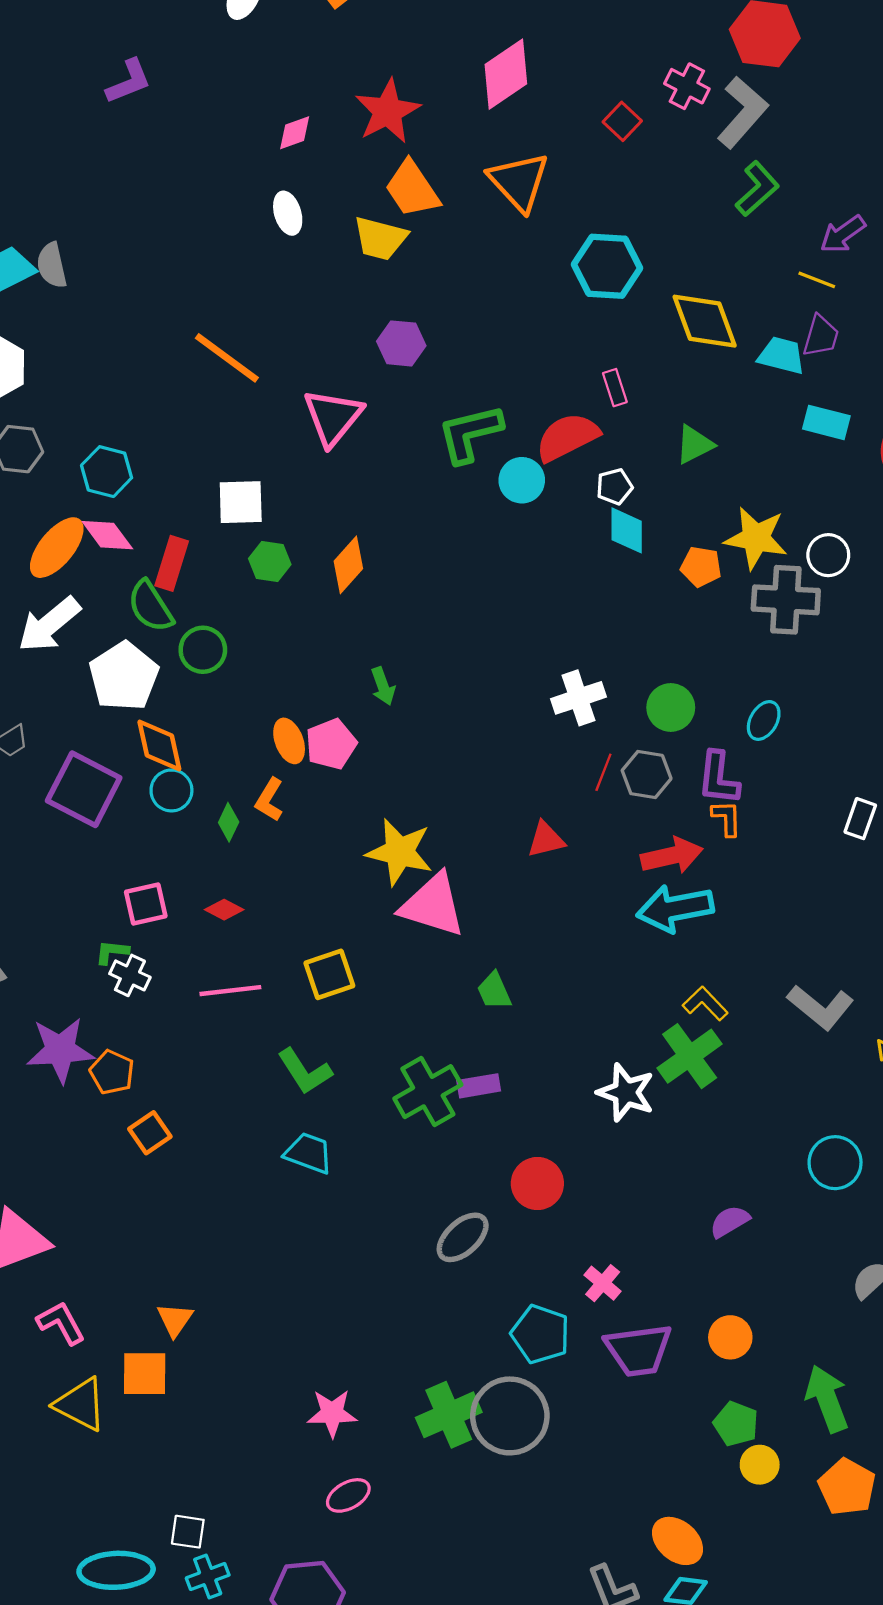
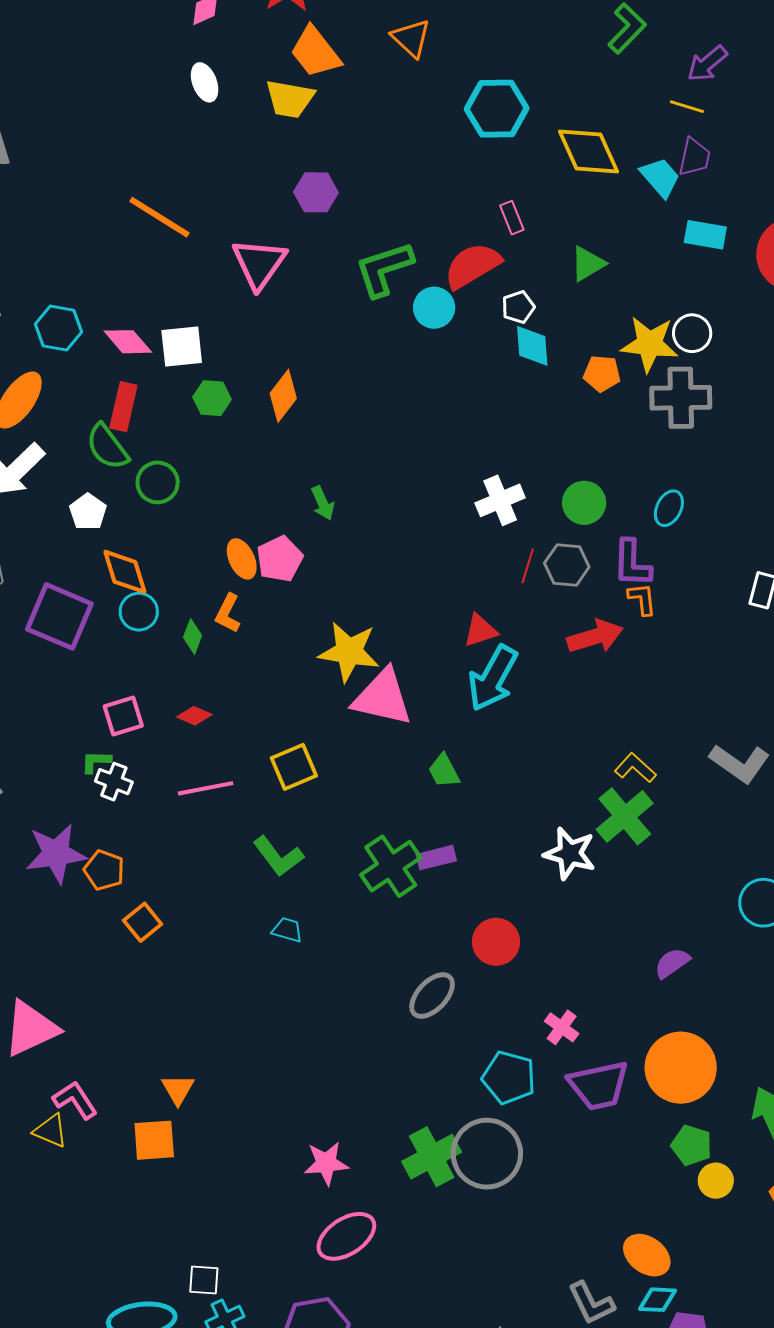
orange triangle: (519, 182) -> (411, 38), size x0.7
cyan trapezoid: (782, 355) -> (660, 177), turned 39
pink diamond: (107, 535) -> (128, 342), moved
white circle: (828, 555) -> (692, 333), moved
white pentagon: (124, 676) -> (88, 512), size x0.6
cyan arrow: (675, 908) -> (493, 678), moved, turned -46
cyan trapezoid: (309, 1153) -> (287, 930), size x0.7
orange circle: (730, 1337) -> (681, 1068), size x1.8
yellow triangle: (81, 1404) -> (50, 1131), moved, size x0.7
pink ellipse: (348, 1495) -> (346, 1236), size x1.5

